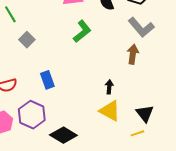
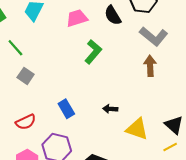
gray square: (27, 40) -> (26, 76), moved
black arrow: (109, 87) -> (110, 109), moved, turned -80

